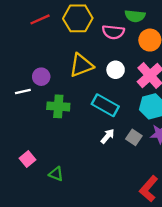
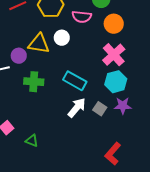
yellow triangle: (81, 65) -> (39, 44), moved, turned 30
white circle: (116, 70) -> (62, 38), moved
white arrow: (108, 136) -> (77, 108), size x1.5

